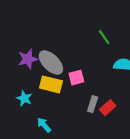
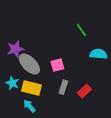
gray ellipse: (51, 62) -> (29, 64), moved
yellow rectangle: (51, 84) -> (31, 88), moved
gray rectangle: (93, 104) -> (63, 87), moved

